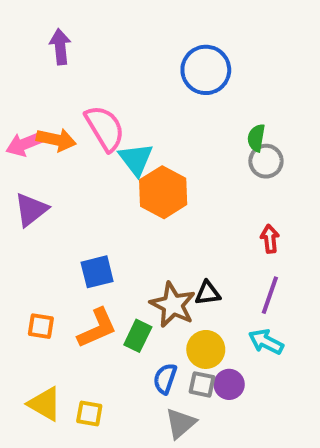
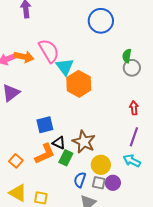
black triangle: (208, 293) -> (59, 143), moved, turned 32
orange square: (41, 326) -> (16, 161), moved, turned 32

